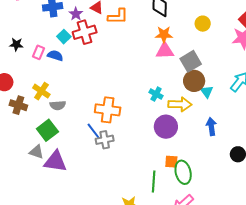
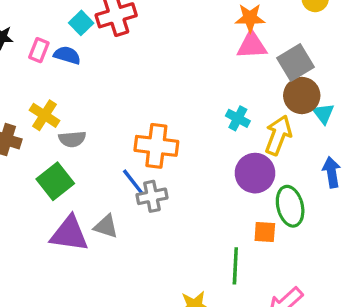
yellow arrow: (180, 104) -> (278, 135), turned -70
gray triangle: (36, 152) -> (106, 226), moved
green ellipse: (183, 172) -> (290, 206), moved

